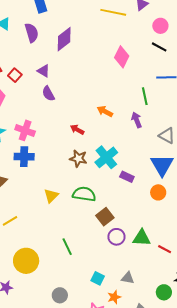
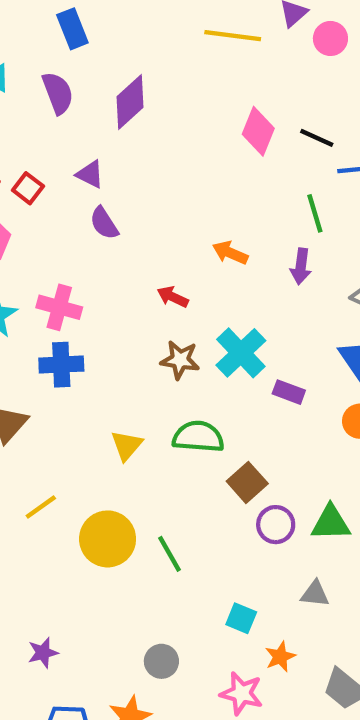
pink circle: (160, 26) -> (330, 38), moved
black line: (159, 47) -> (317, 138), moved
purple arrow: (137, 120) -> (301, 266), turned -147
yellow circle: (26, 261) -> (108, 539), moved
gray triangle: (128, 278) -> (315, 594), moved

